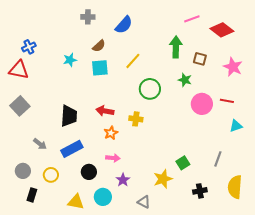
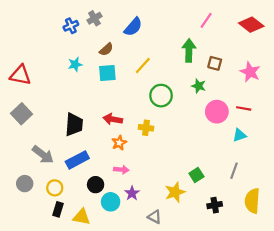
gray cross: (88, 17) -> (94, 18), turned -32
pink line: (192, 19) -> (206, 20), turned -35
red diamond: (222, 30) -> (251, 25), moved
blue cross: (29, 47) -> (71, 26), moved
cyan triangle: (236, 126) -> (239, 135), moved
gray arrow: (40, 144) -> (43, 155), size x1.5
black rectangle: (32, 195) -> (58, 209), moved
cyan circle: (103, 197) -> (111, 202), moved

